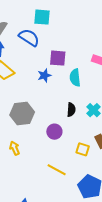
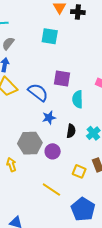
blue semicircle: (29, 37) -> (38, 92), moved
blue star: (44, 75) -> (49, 118), moved
gray hexagon: (22, 114) -> (30, 143), moved

